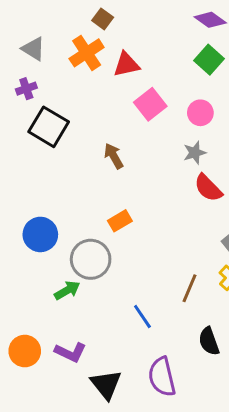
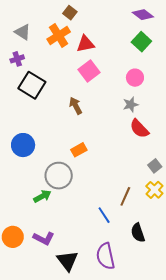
pink square: (150, 104) -> (89, 71), moved
blue circle: (40, 234) -> (23, 145), moved
blue line: (142, 317) -> (104, 215), moved

